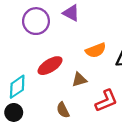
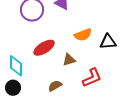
cyan diamond: (17, 87) -> (16, 66), turned -55
brown semicircle: (63, 110) -> (55, 86), turned 88

